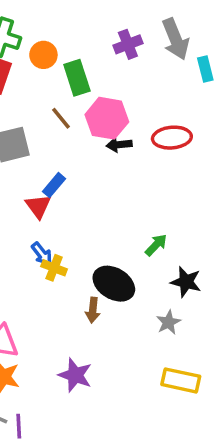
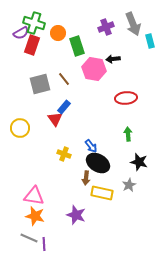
brown line: (61, 118) -> (64, 79), moved
red ellipse: (172, 138) -> (126, 98), moved
black arrow: (119, 145) -> (113, 59), moved
green arrow: (156, 245) -> (128, 134), moved, turned -48
blue arrow: (42, 254) -> (91, 146), moved
yellow rectangle: (181, 380) -> (102, 193), moved

